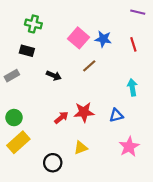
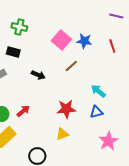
cyan arrow: (132, 87) -> (98, 91), moved, turned -42
red arrow: (61, 118) -> (23, 111), moved
yellow triangle: (81, 148) -> (62, 134), moved

